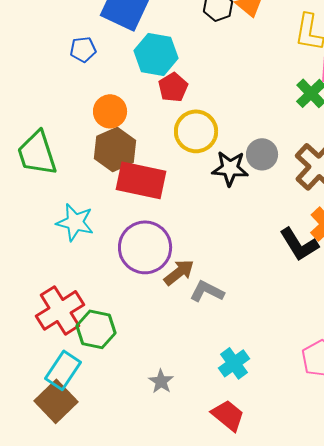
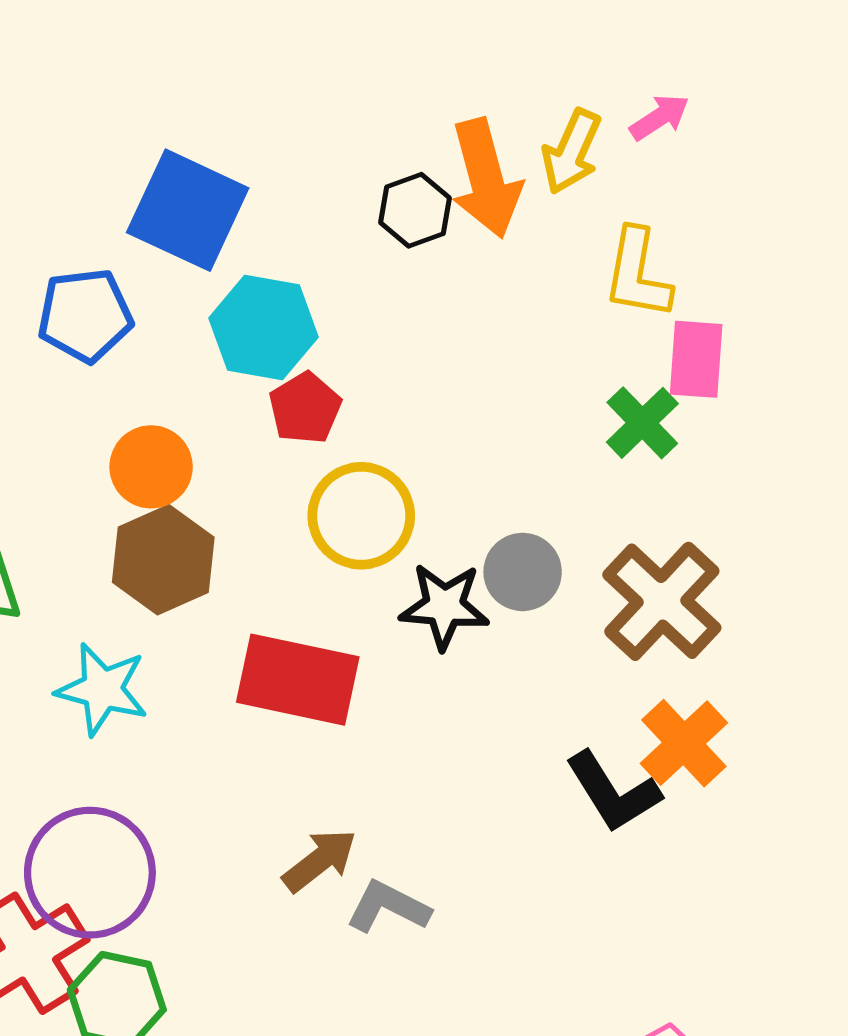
blue pentagon: (83, 49) -> (85, 315), size x1.5
red rectangle: (141, 180) -> (298, 680), moved
cyan star: (75, 222) -> (102, 689), moved
purple circle: (145, 247) -> (90, 873), moved

